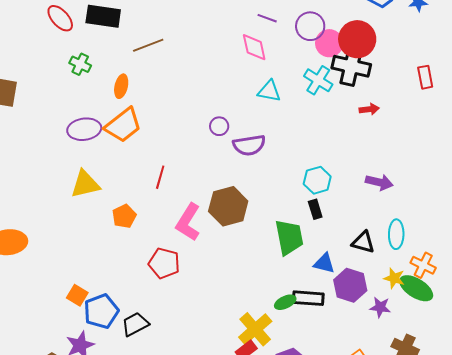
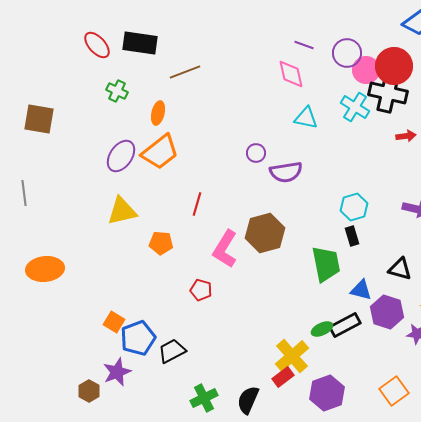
purple ellipse: (84, 129) -> (121, 156), turned -48
orange pentagon: (124, 216) -> (161, 243), turned 30
red pentagon: (164, 263) -> (201, 290), size x0.7
black rectangle: (308, 298) -> (345, 325), turned -32

